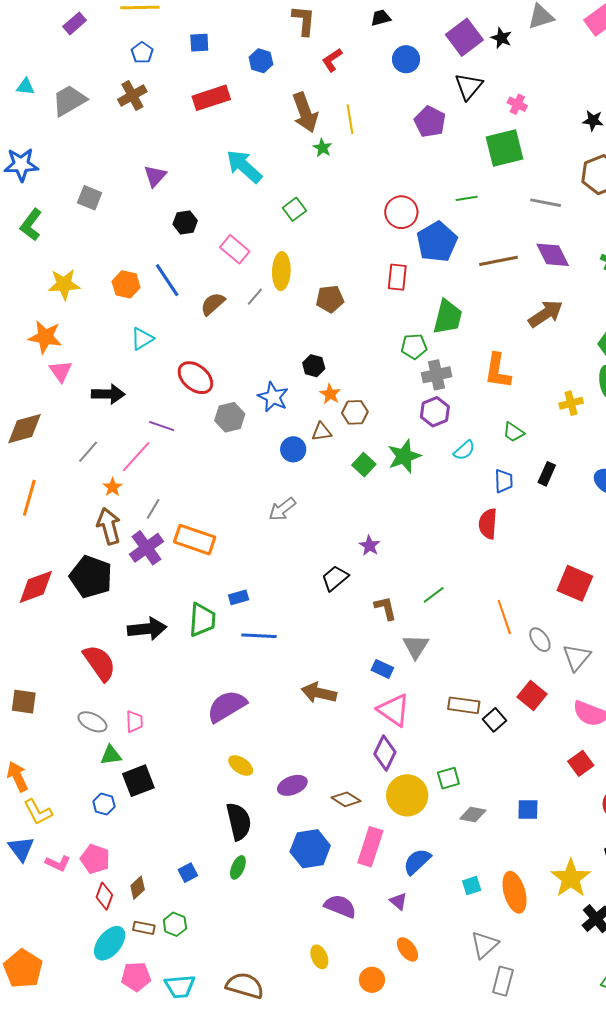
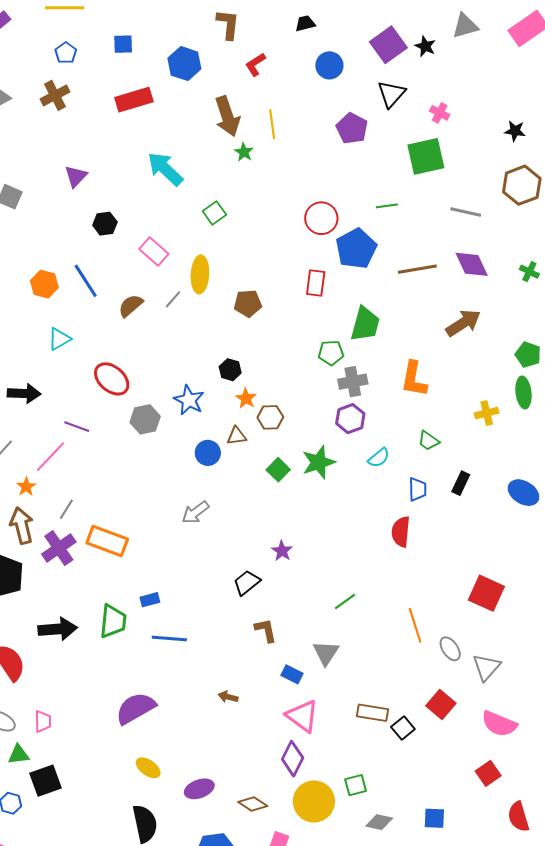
blue hexagon: (261, 61) -> (184, 64), size x1.4
brown L-shape: (385, 608) -> (266, 630), moved
brown arrow: (319, 693) -> (228, 697), size x0.6

